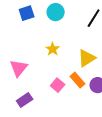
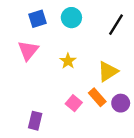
pink triangle: (19, 68) -> (28, 50), moved
purple rectangle: (25, 100) -> (35, 121), turned -42

